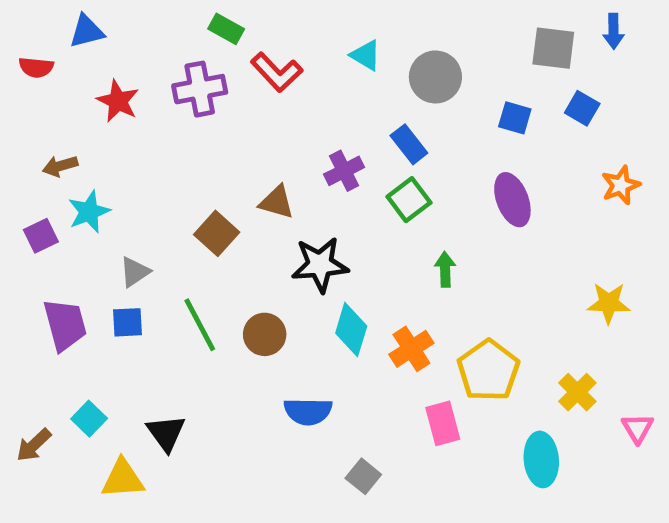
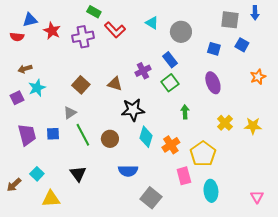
blue triangle: (87, 31) -> (30, 20), moved
red semicircle: (36, 67) -> (17, 37), moved
red star: (118, 101) -> (52, 31), moved
brown square: (217, 233) -> (81, 85), moved
gray triangle: (135, 272) -> (70, 113), moved
yellow cross: (577, 392) -> (225, 123), moved
pink triangle: (638, 428) -> (257, 197), moved
black triangle: (166, 433) -> (78, 174), moved
cyan ellipse: (541, 459) -> (211, 191), moved
gray square: (363, 476) -> (151, 198), size x1.5

